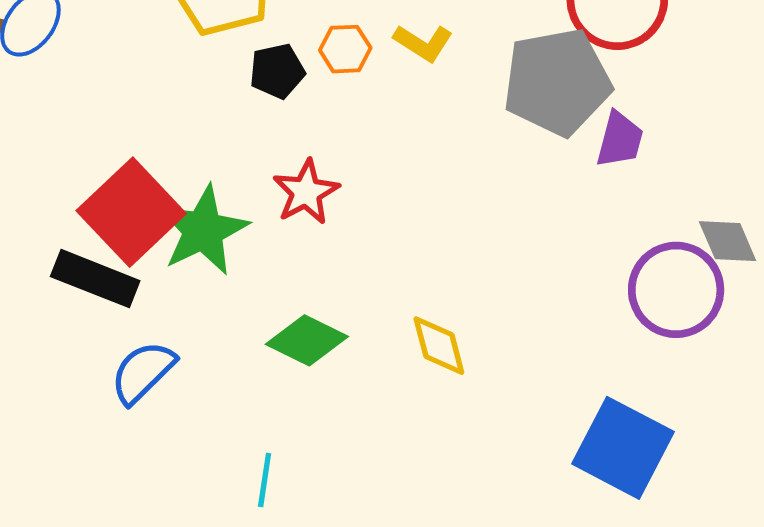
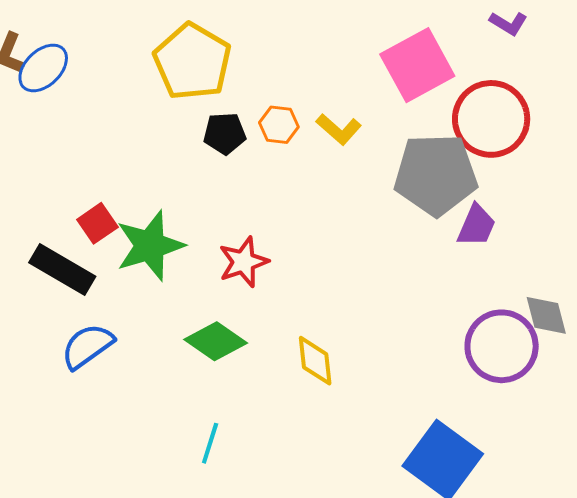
red star: (306, 192) -> (244, 262), moved
red square: (131, 212) -> (97, 223), size x0.5
cyan line: (265, 480) -> (210, 443), moved

